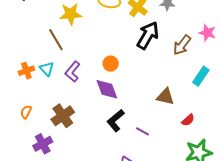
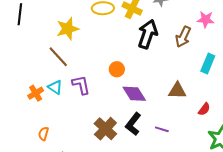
purple L-shape: (73, 72) -> (81, 85), turned 140
purple diamond: (107, 89) -> (134, 94), moved
brown cross: (63, 116) -> (105, 129), moved

